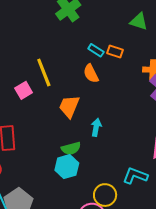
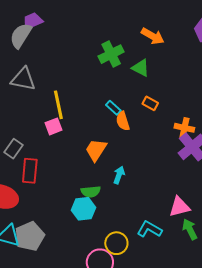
green triangle: (139, 21) -> (141, 68), moved
cyan rectangle: (96, 50) -> (113, 108), moved
yellow line: (44, 72) -> (58, 105), moved

